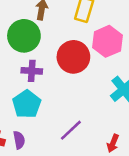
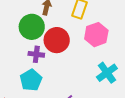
red circle: (73, 57) -> (57, 40), moved

